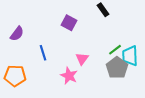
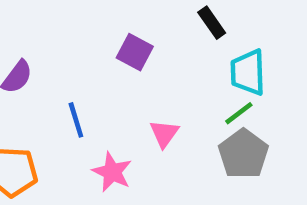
cyan trapezoid: (130, 56) -> (248, 72), moved
pink star: (69, 76) -> (112, 172), moved

